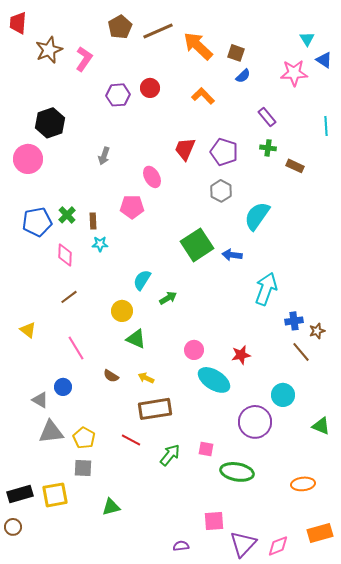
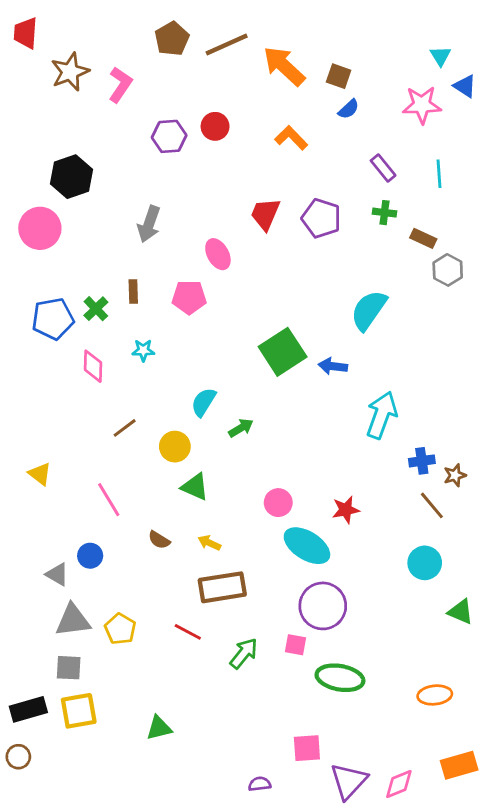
cyan line: (326, 126) -> (439, 174), moved
gray arrow: (104, 156) -> (149, 224), size x1.4
gray hexagon: (221, 191) -> (448, 270), moved
brown rectangle: (93, 221) -> (133, 291), moved
brown line: (69, 297) -> (125, 428), moved
cyan circle: (283, 395) -> (425, 563), moved
purple circle: (255, 422) -> (323, 606), moved
gray square: (83, 468) -> (69, 668), moved

